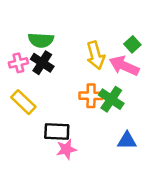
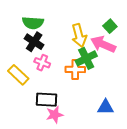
pink cross: (18, 63) -> (42, 63), moved, turned 35
green cross: (111, 99) -> (86, 58), moved, turned 30

